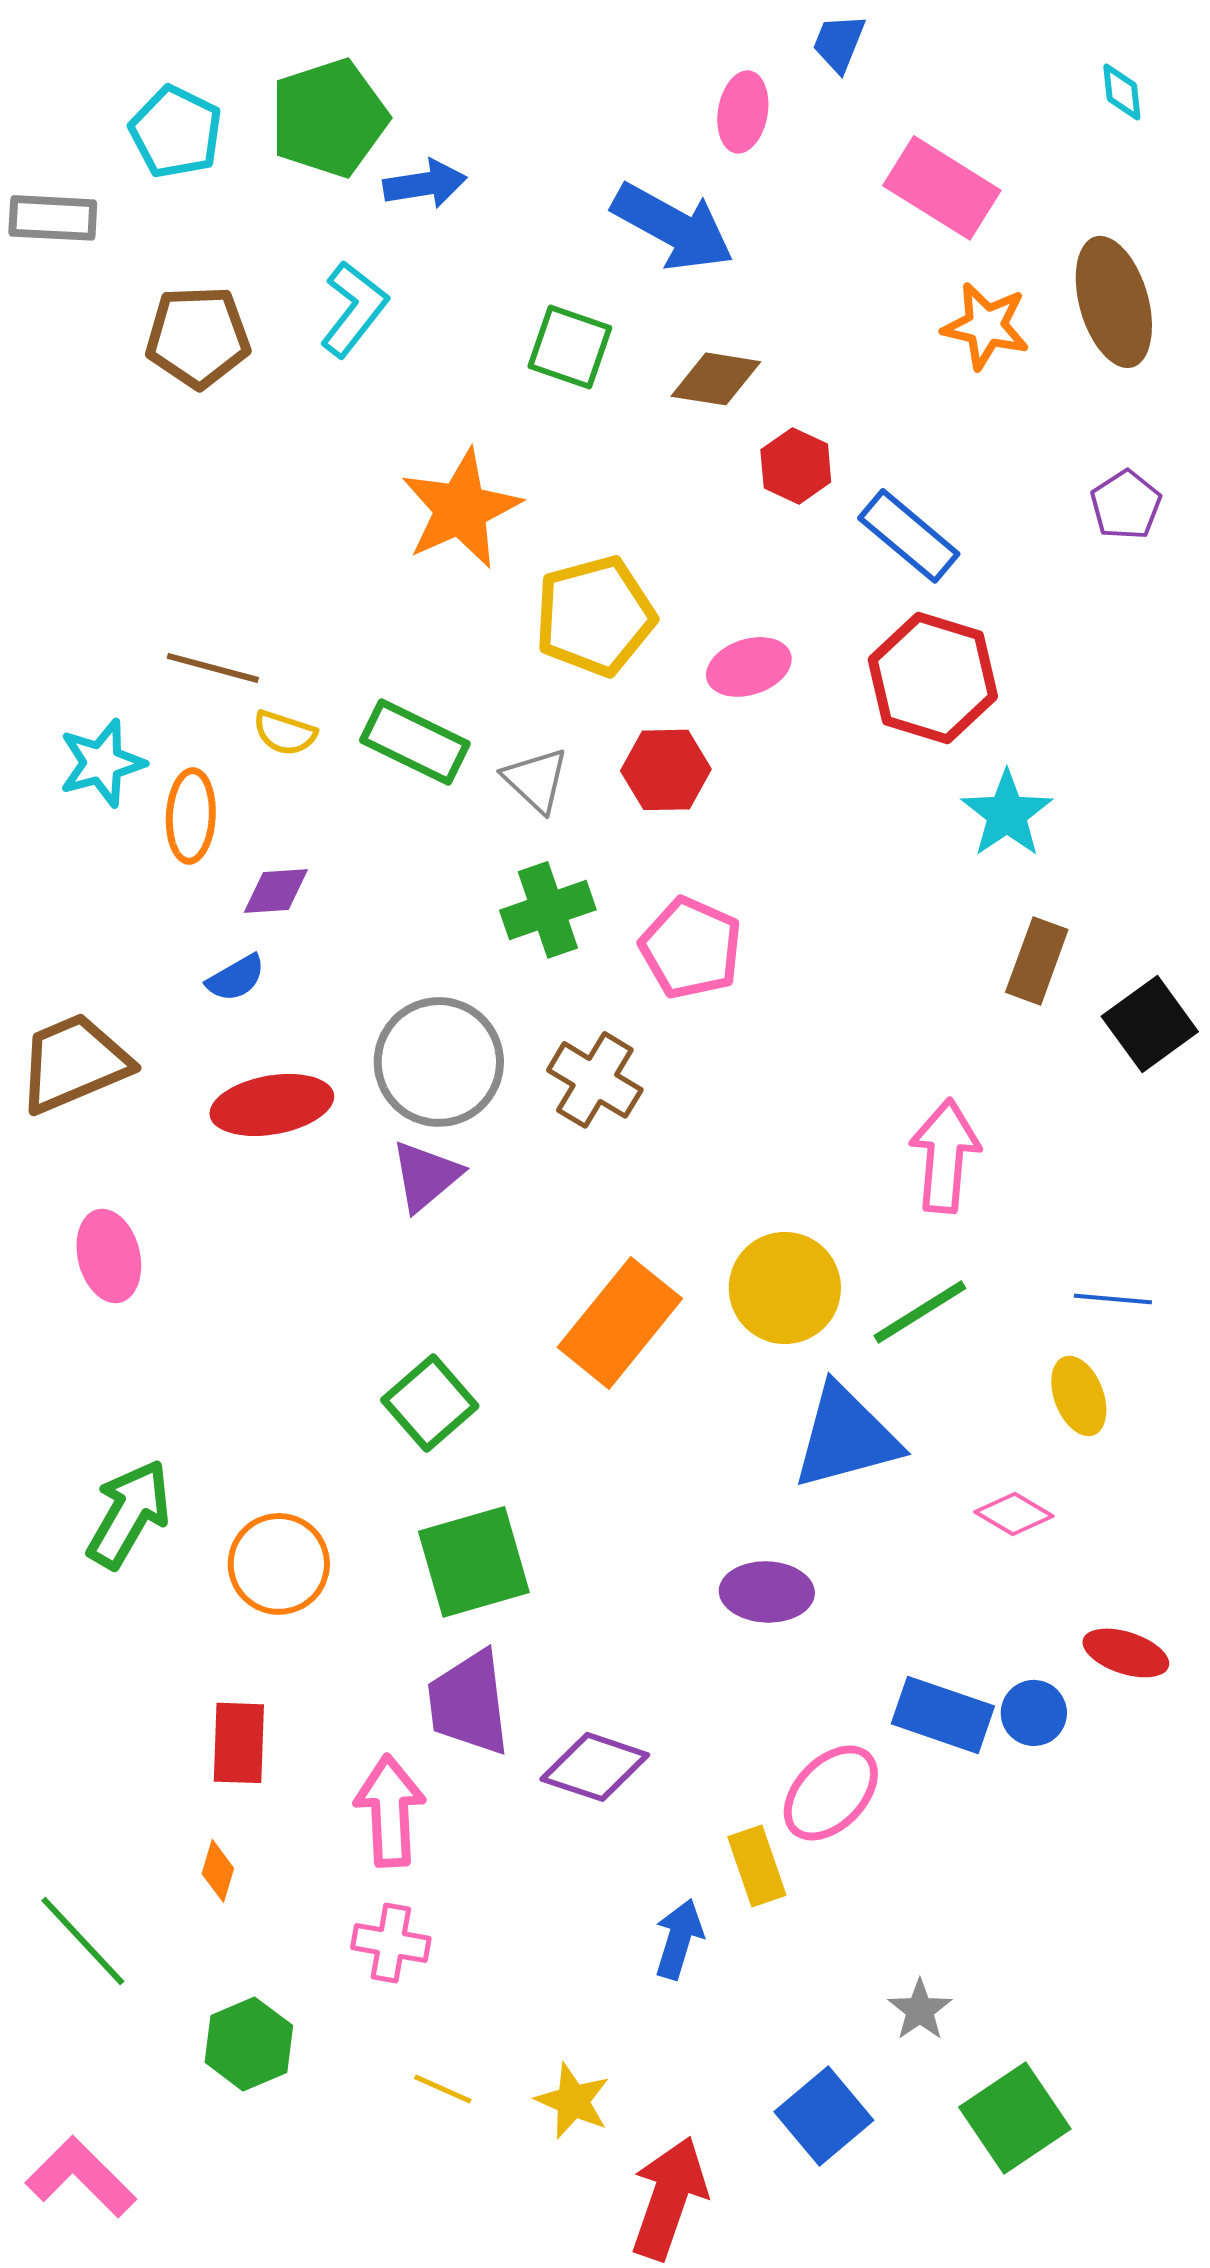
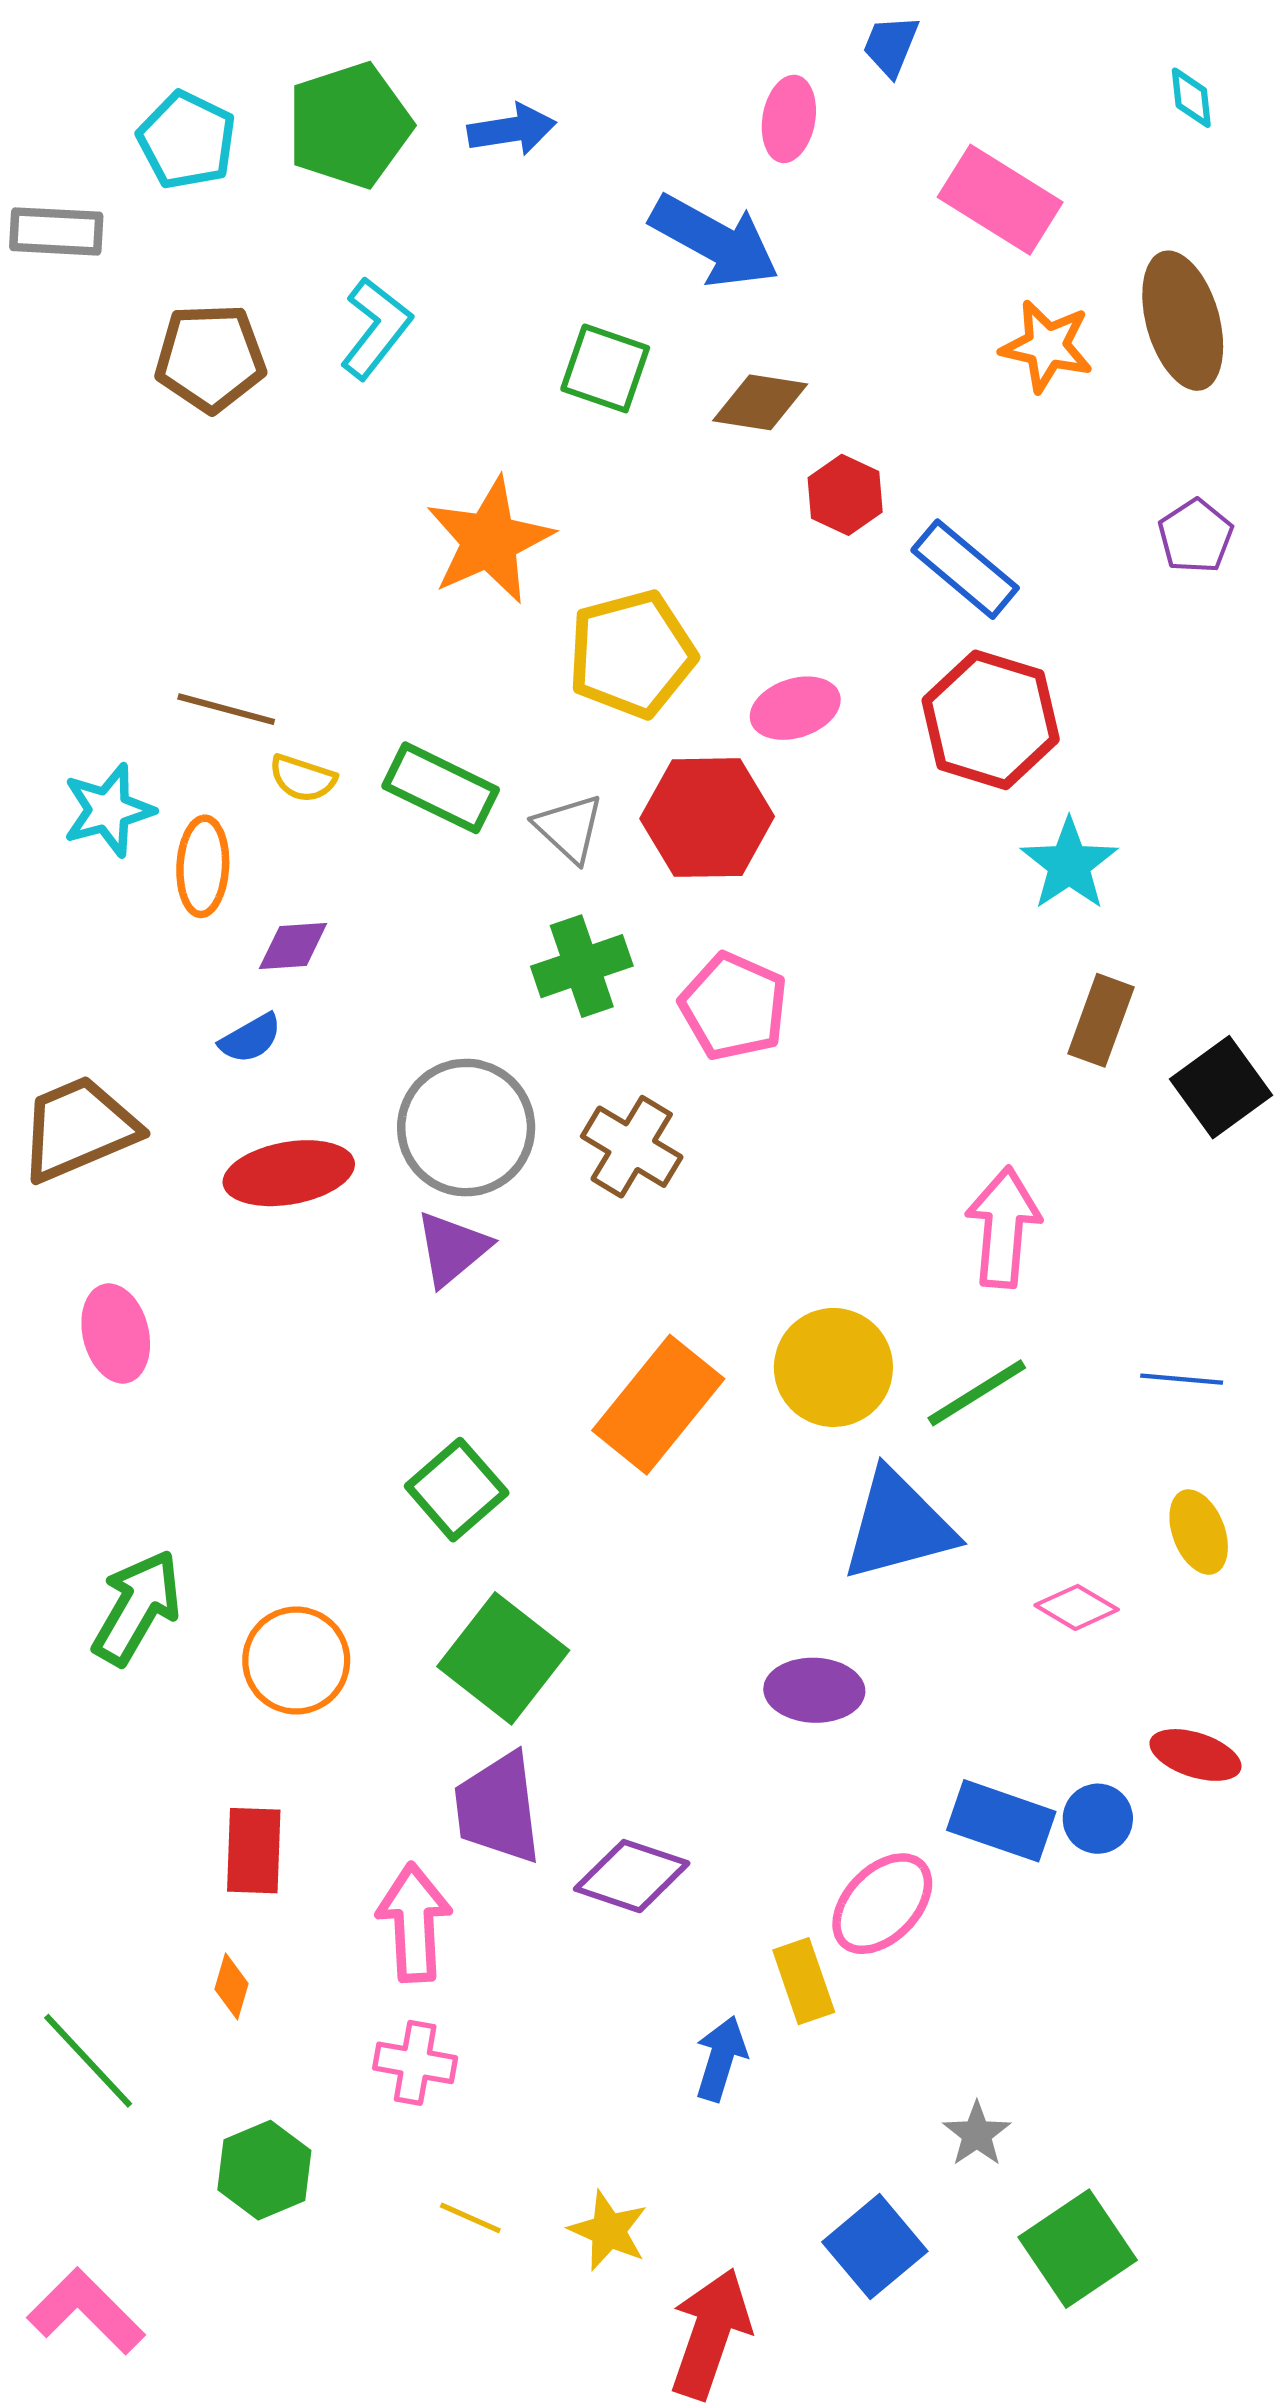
blue arrow: (425, 184) -> (512, 130), moved
red hexagon: (666, 770) -> (707, 818), size x1.4
yellow ellipse: (1079, 1396) -> (1199, 1532), moved
green square: (474, 1562) -> (503, 1658), turned -36

